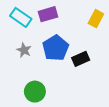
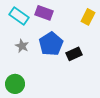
purple rectangle: (48, 14) -> (44, 13), turned 36
green circle: (35, 92) -> (15, 84), moved

